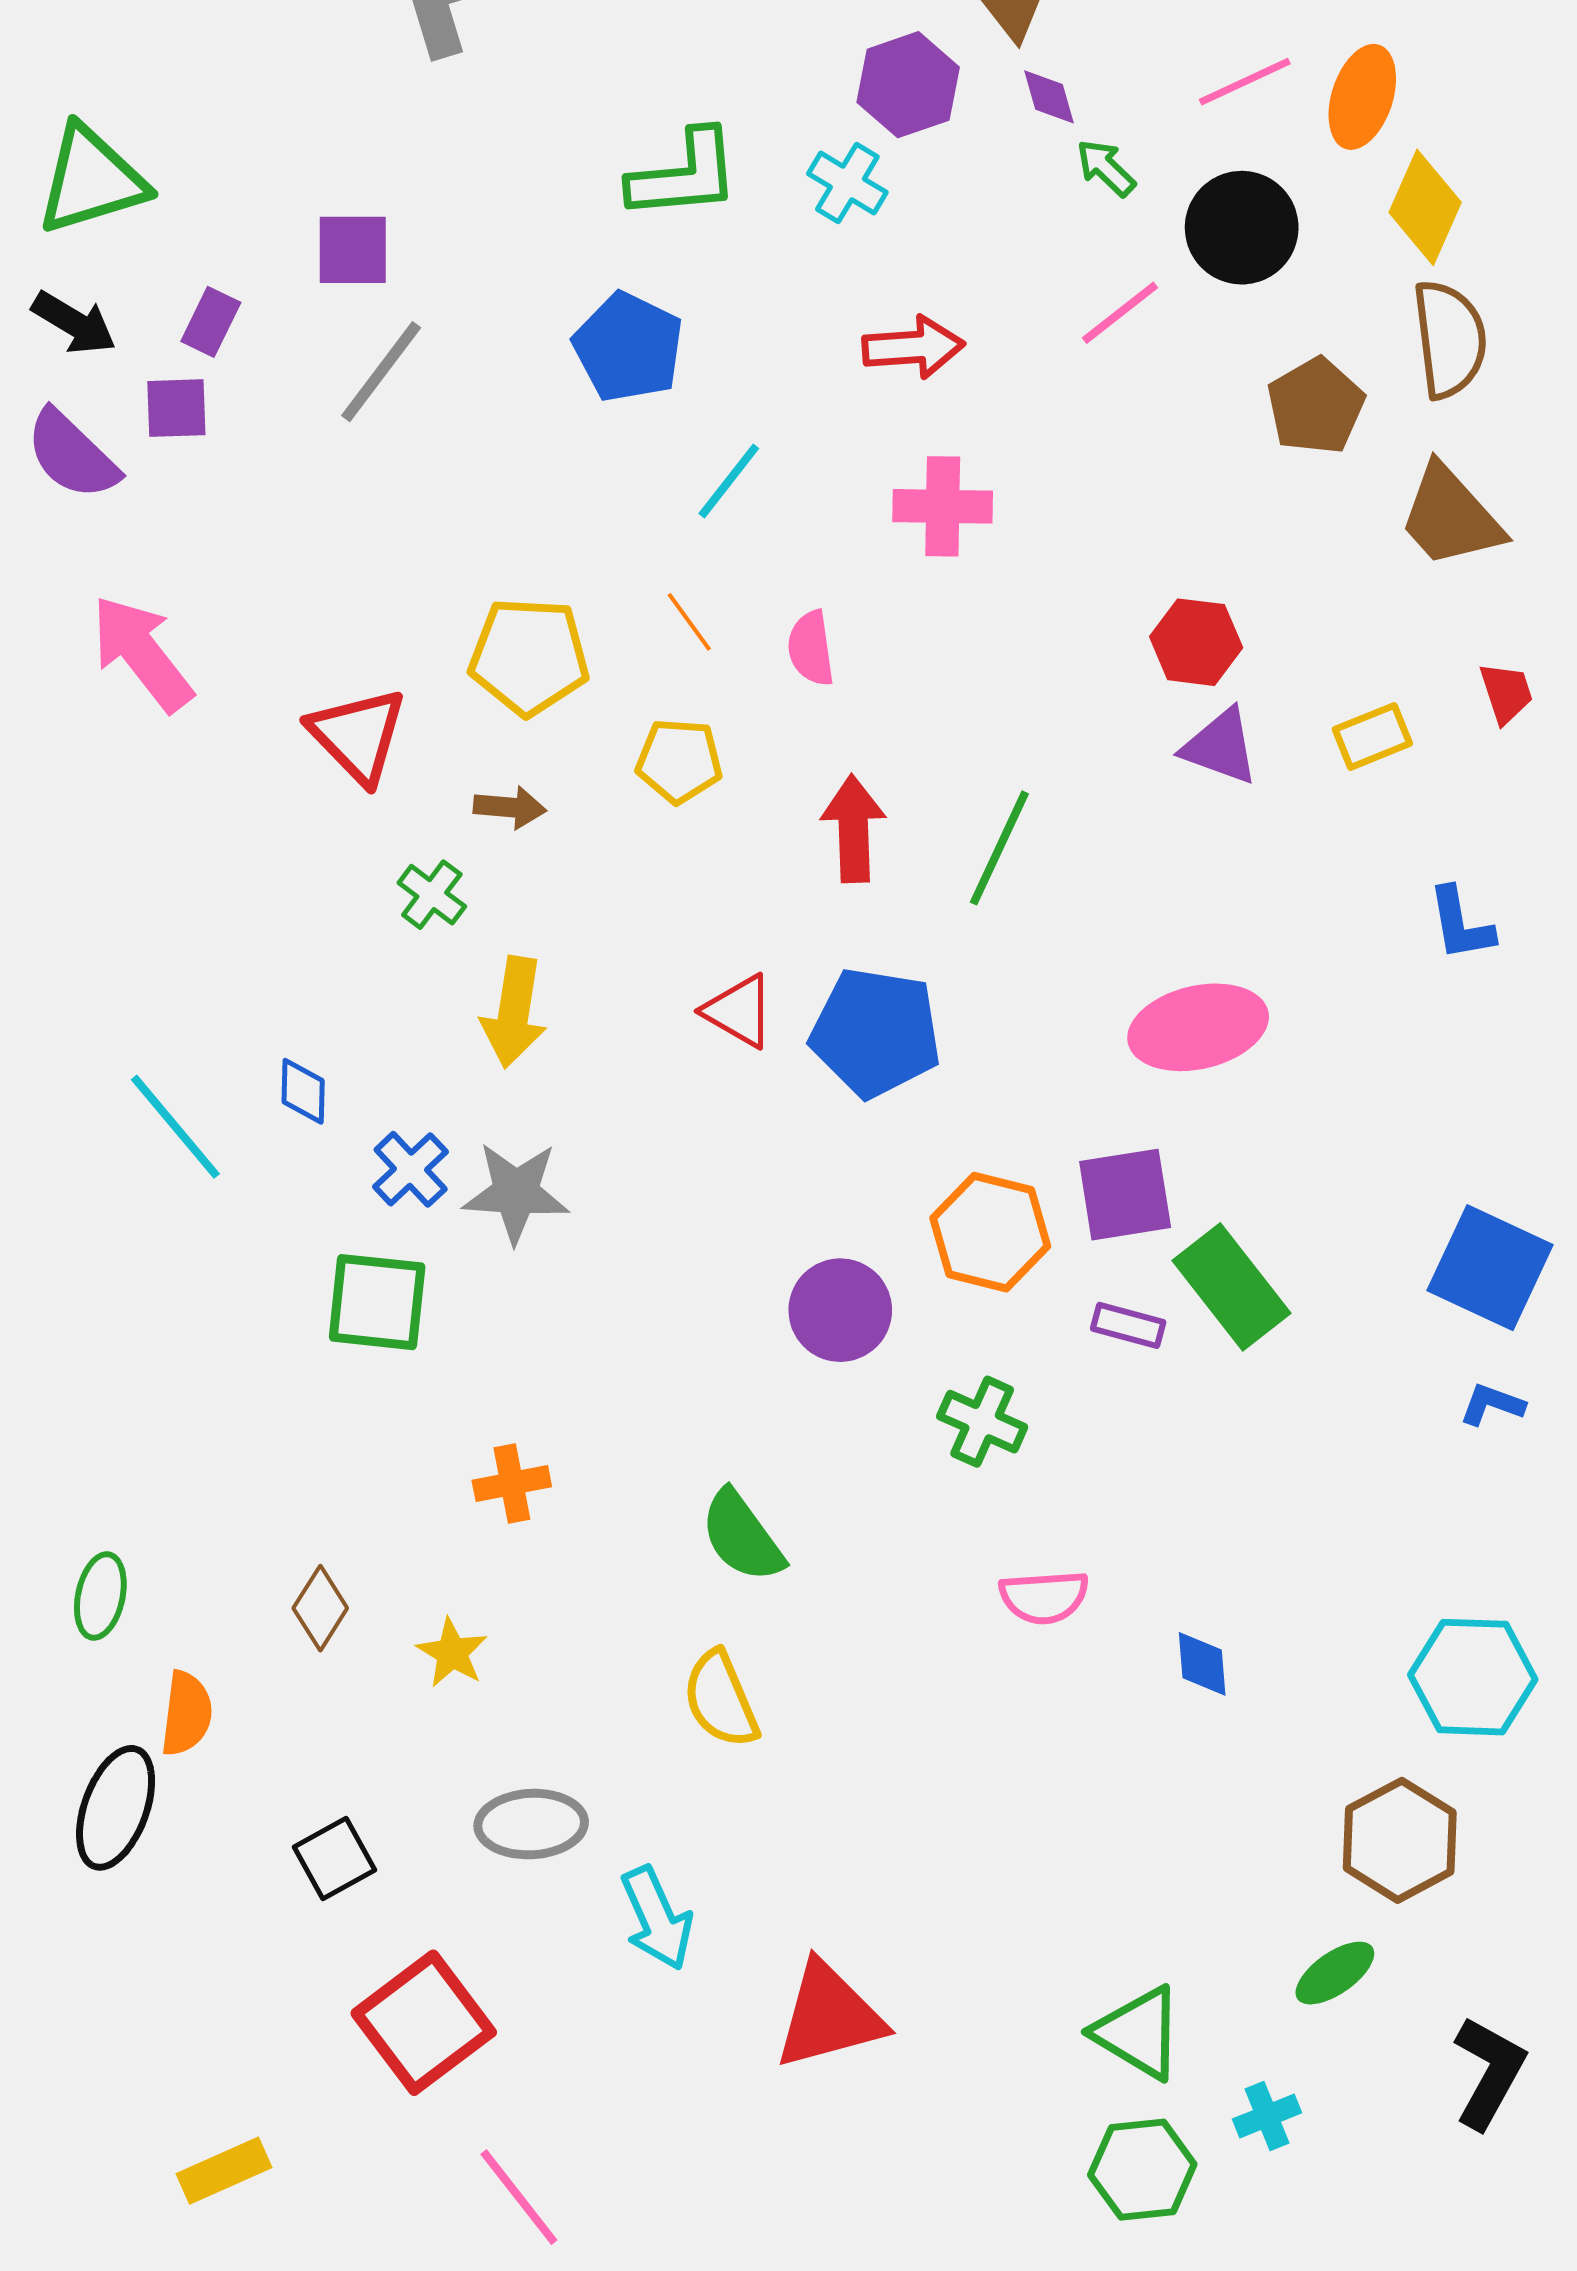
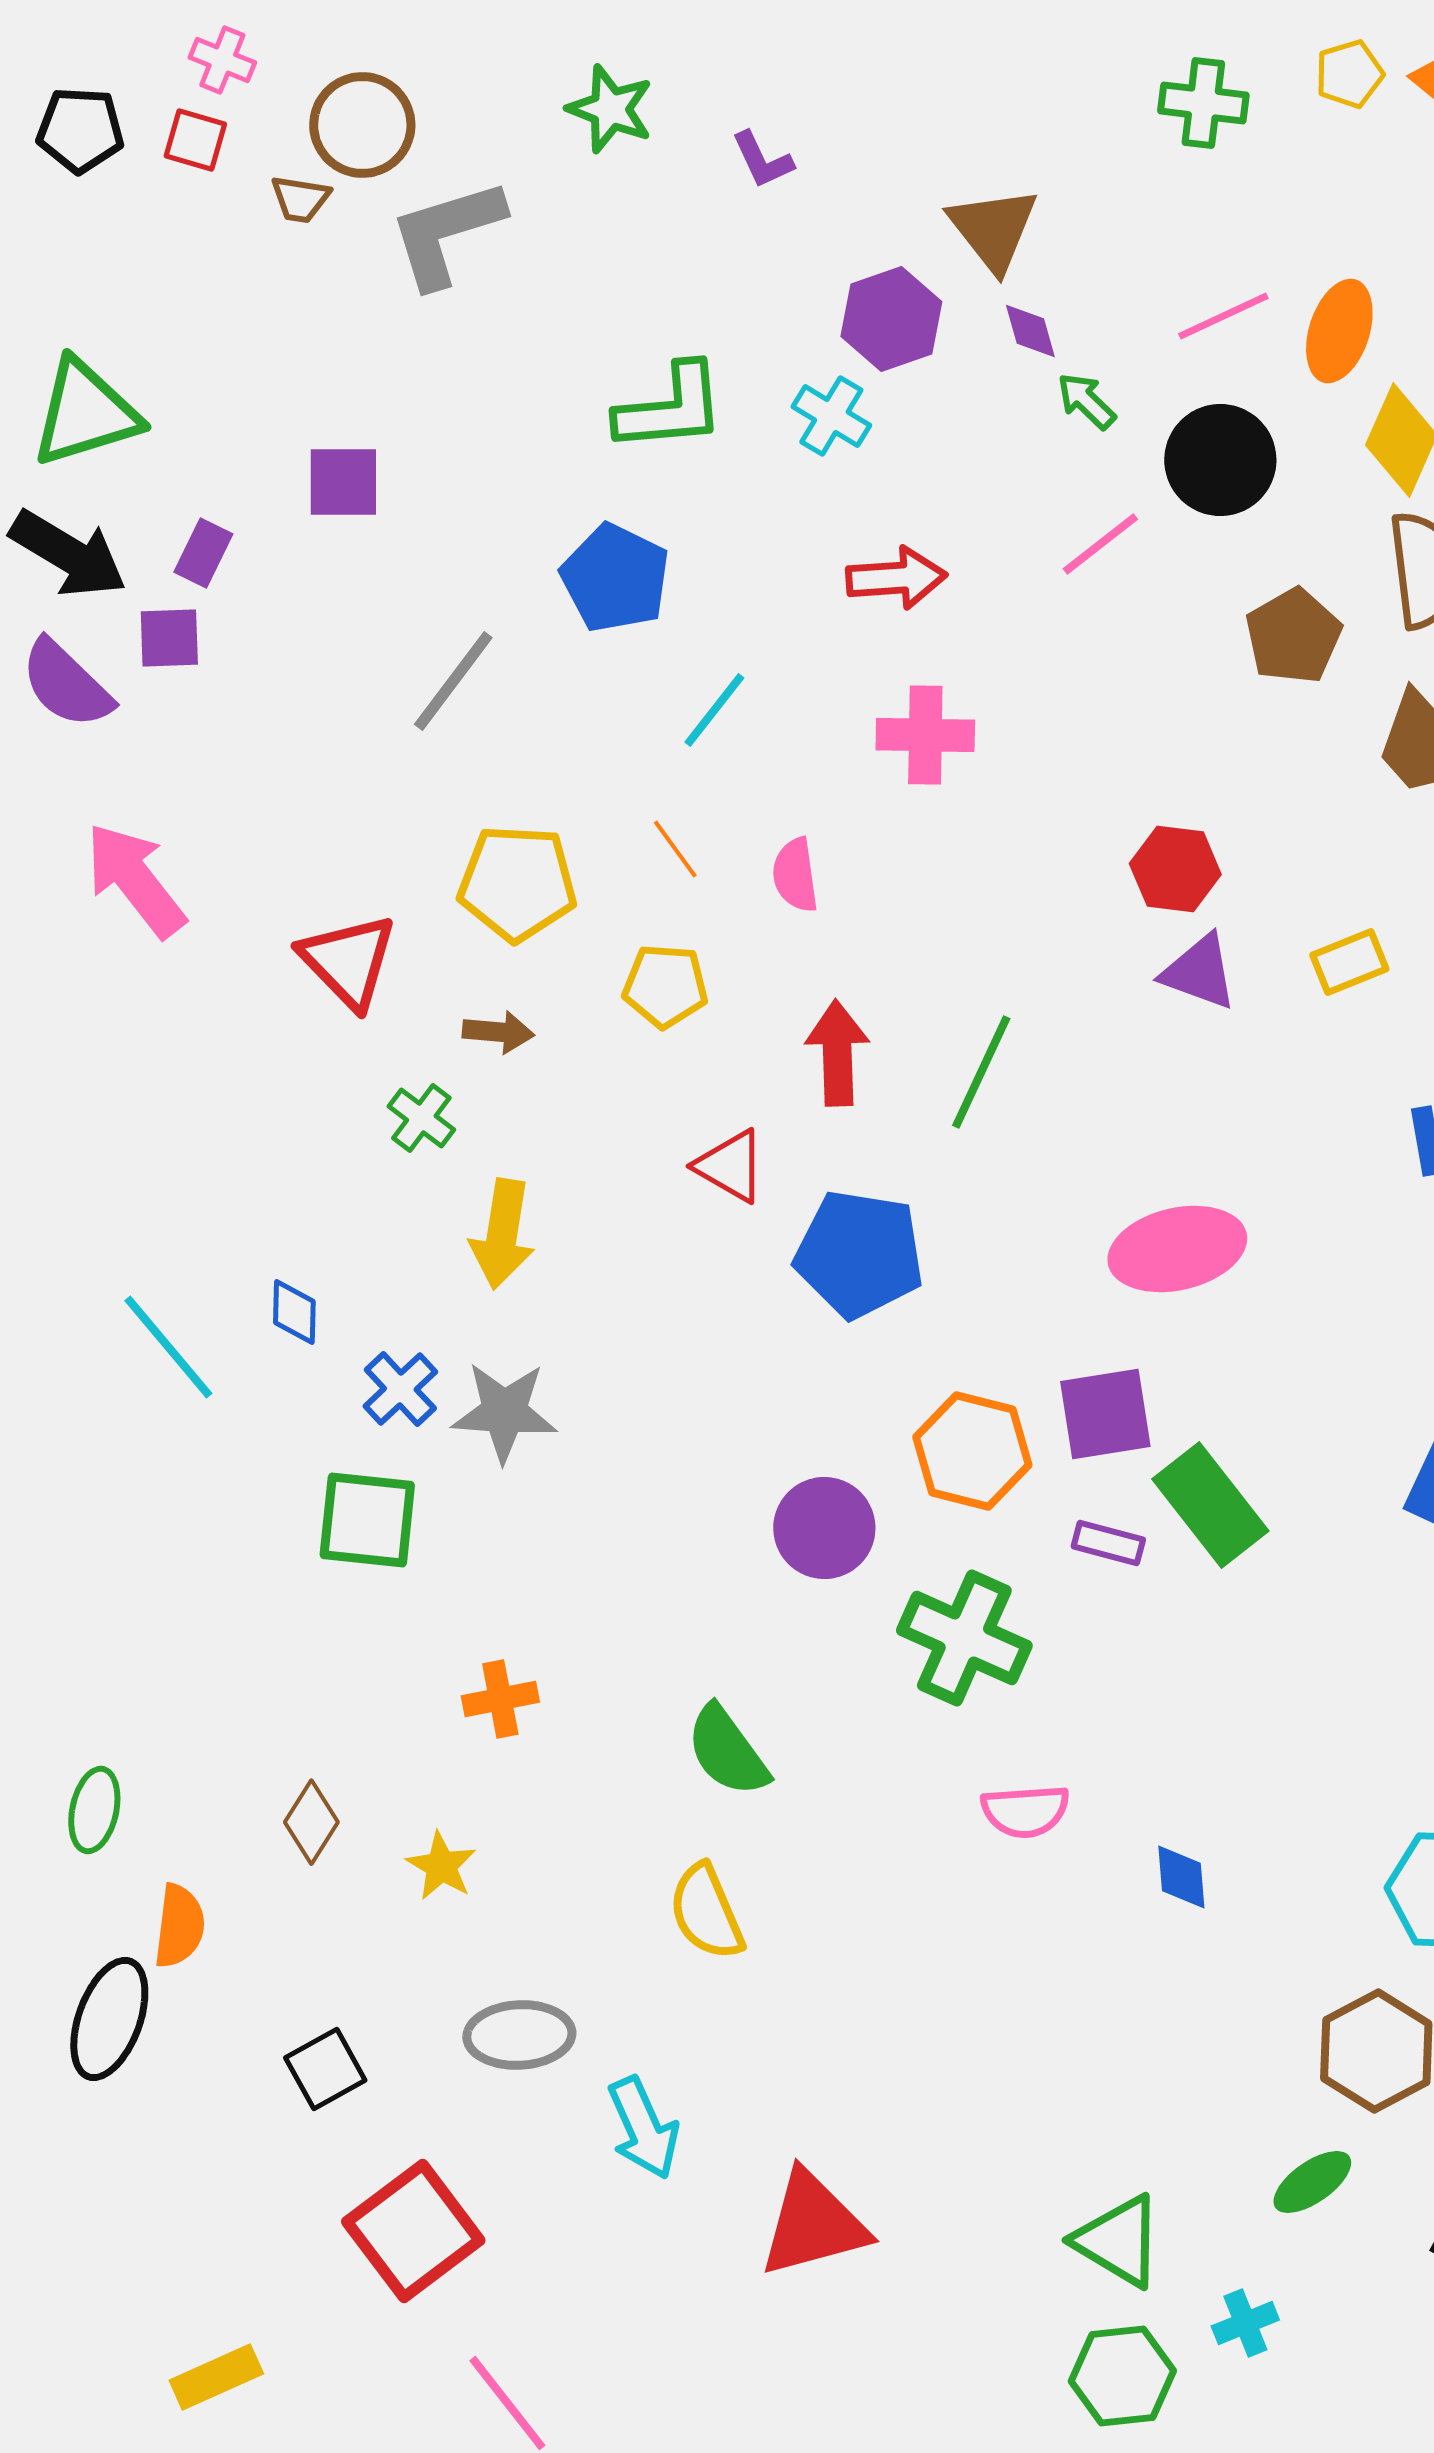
black arrow: (74, 323) -> (68, 554), size x1.4
gray line: (381, 372) -> (453, 681), moved
red triangle: (739, 1011) -> (730, 1166), moved
green cross: (982, 1422) -> (964, 1638), size x1.5

